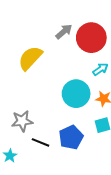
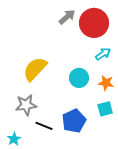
yellow semicircle: (30, 58) -> (35, 69), moved
cyan circle: (76, 94) -> (79, 78), size x0.7

